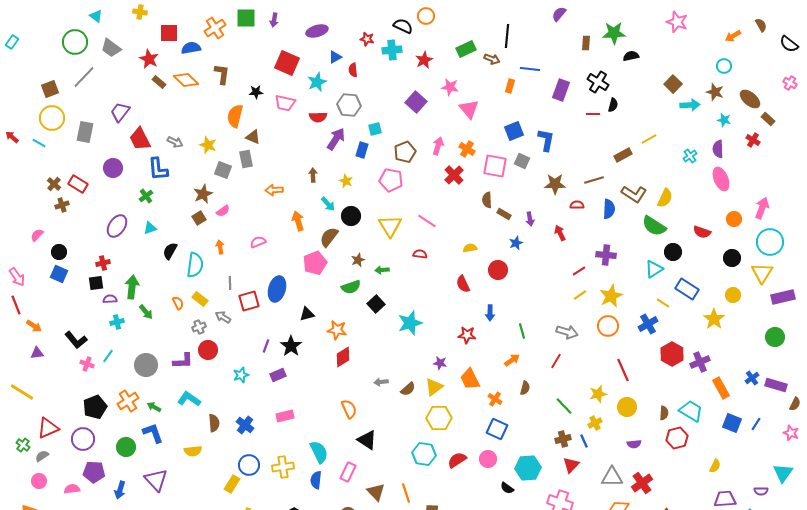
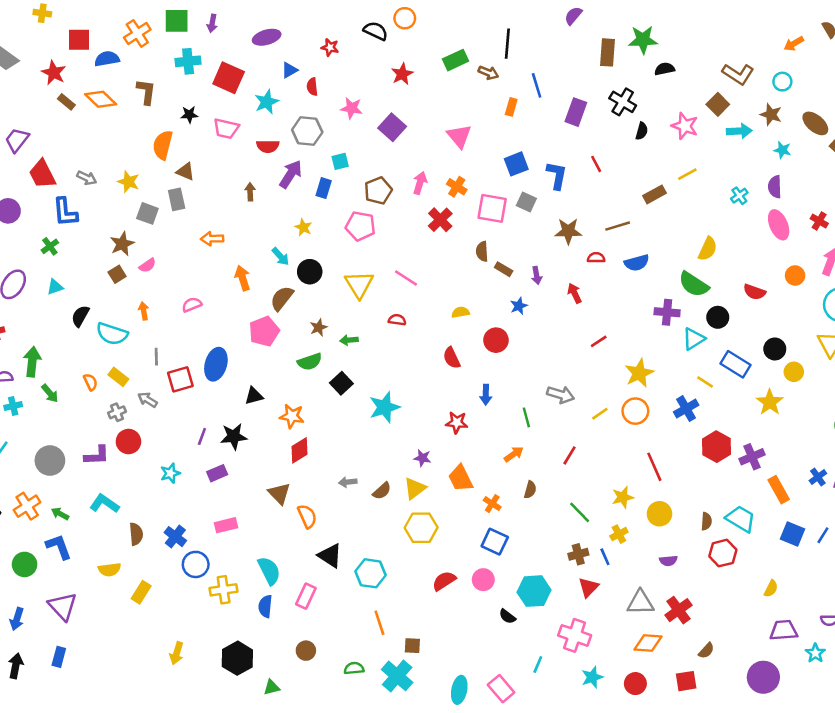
pink star: (677, 22) -> (685, 126), moved
brown rectangle: (586, 43) -> (608, 52), size x1.5
cyan cross: (392, 50) -> (188, 61), moved
blue line: (530, 69) -> (537, 85), turned 66
pink star: (450, 87) -> (352, 108), moved
red line: (593, 114) -> (596, 164), moved, turned 64
red cross: (753, 140) -> (819, 221), moved
brown arrow: (313, 175) -> (250, 192), moved
brown L-shape: (634, 194) -> (738, 74), moved
blue semicircle: (609, 209) -> (637, 263), turned 72
purple cross: (606, 255) -> (667, 312), moved
black circle: (732, 258) -> (775, 349), moved
cyan semicircle: (195, 265) -> (112, 334), turned 100
yellow line: (580, 295) -> (600, 414), moved
gray arrow: (567, 332) -> (561, 395), moved
black star: (291, 346) -> (234, 436), turned 30
cyan hexagon: (424, 454) -> (371, 573), moved
blue circle: (249, 465) -> (196, 564), moved
yellow rectangle: (232, 484) -> (141, 592), moved
brown triangle: (376, 492) -> (279, 493), moved

